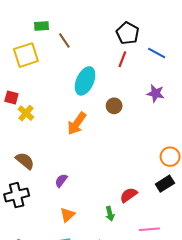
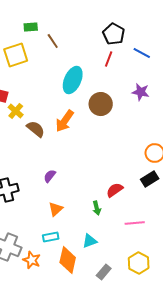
brown circle: (114, 106) -> (101, 104), size x1.5
brown semicircle: (25, 161) -> (36, 129), moved

